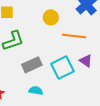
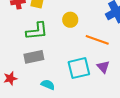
yellow circle: (51, 17) -> (70, 20), moved
gray rectangle: (32, 65) -> (34, 57), moved

